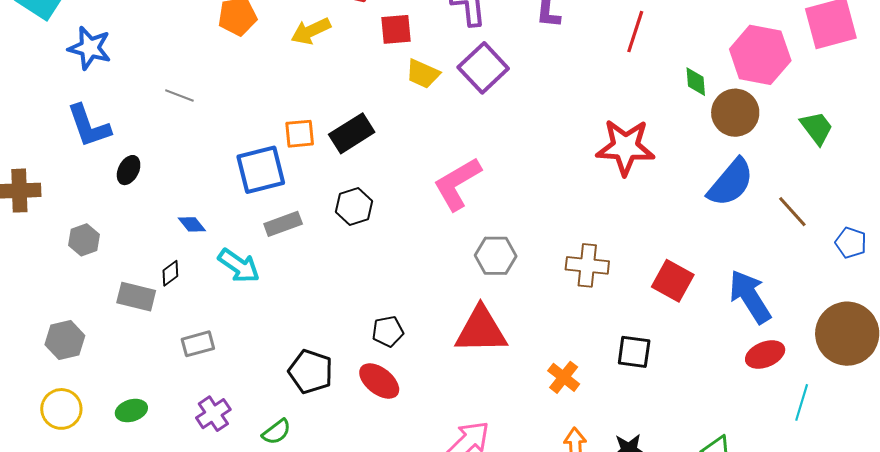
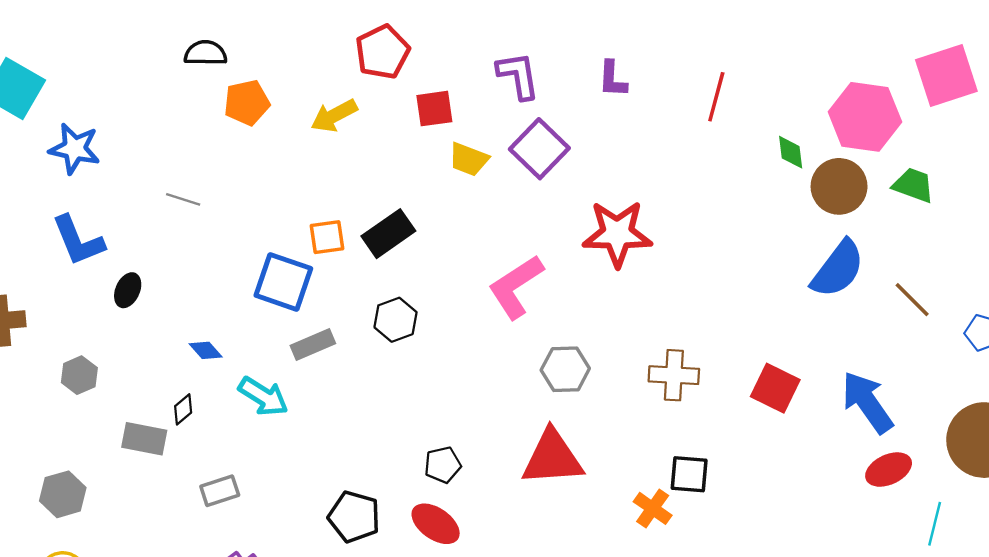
green trapezoid: (817, 128) -> (913, 185), moved, turned -30
red star: (625, 147) -> (617, 234), moved
blue square: (261, 170) -> (283, 282), turned 36
black square: (634, 352) -> (689, 474), moved

